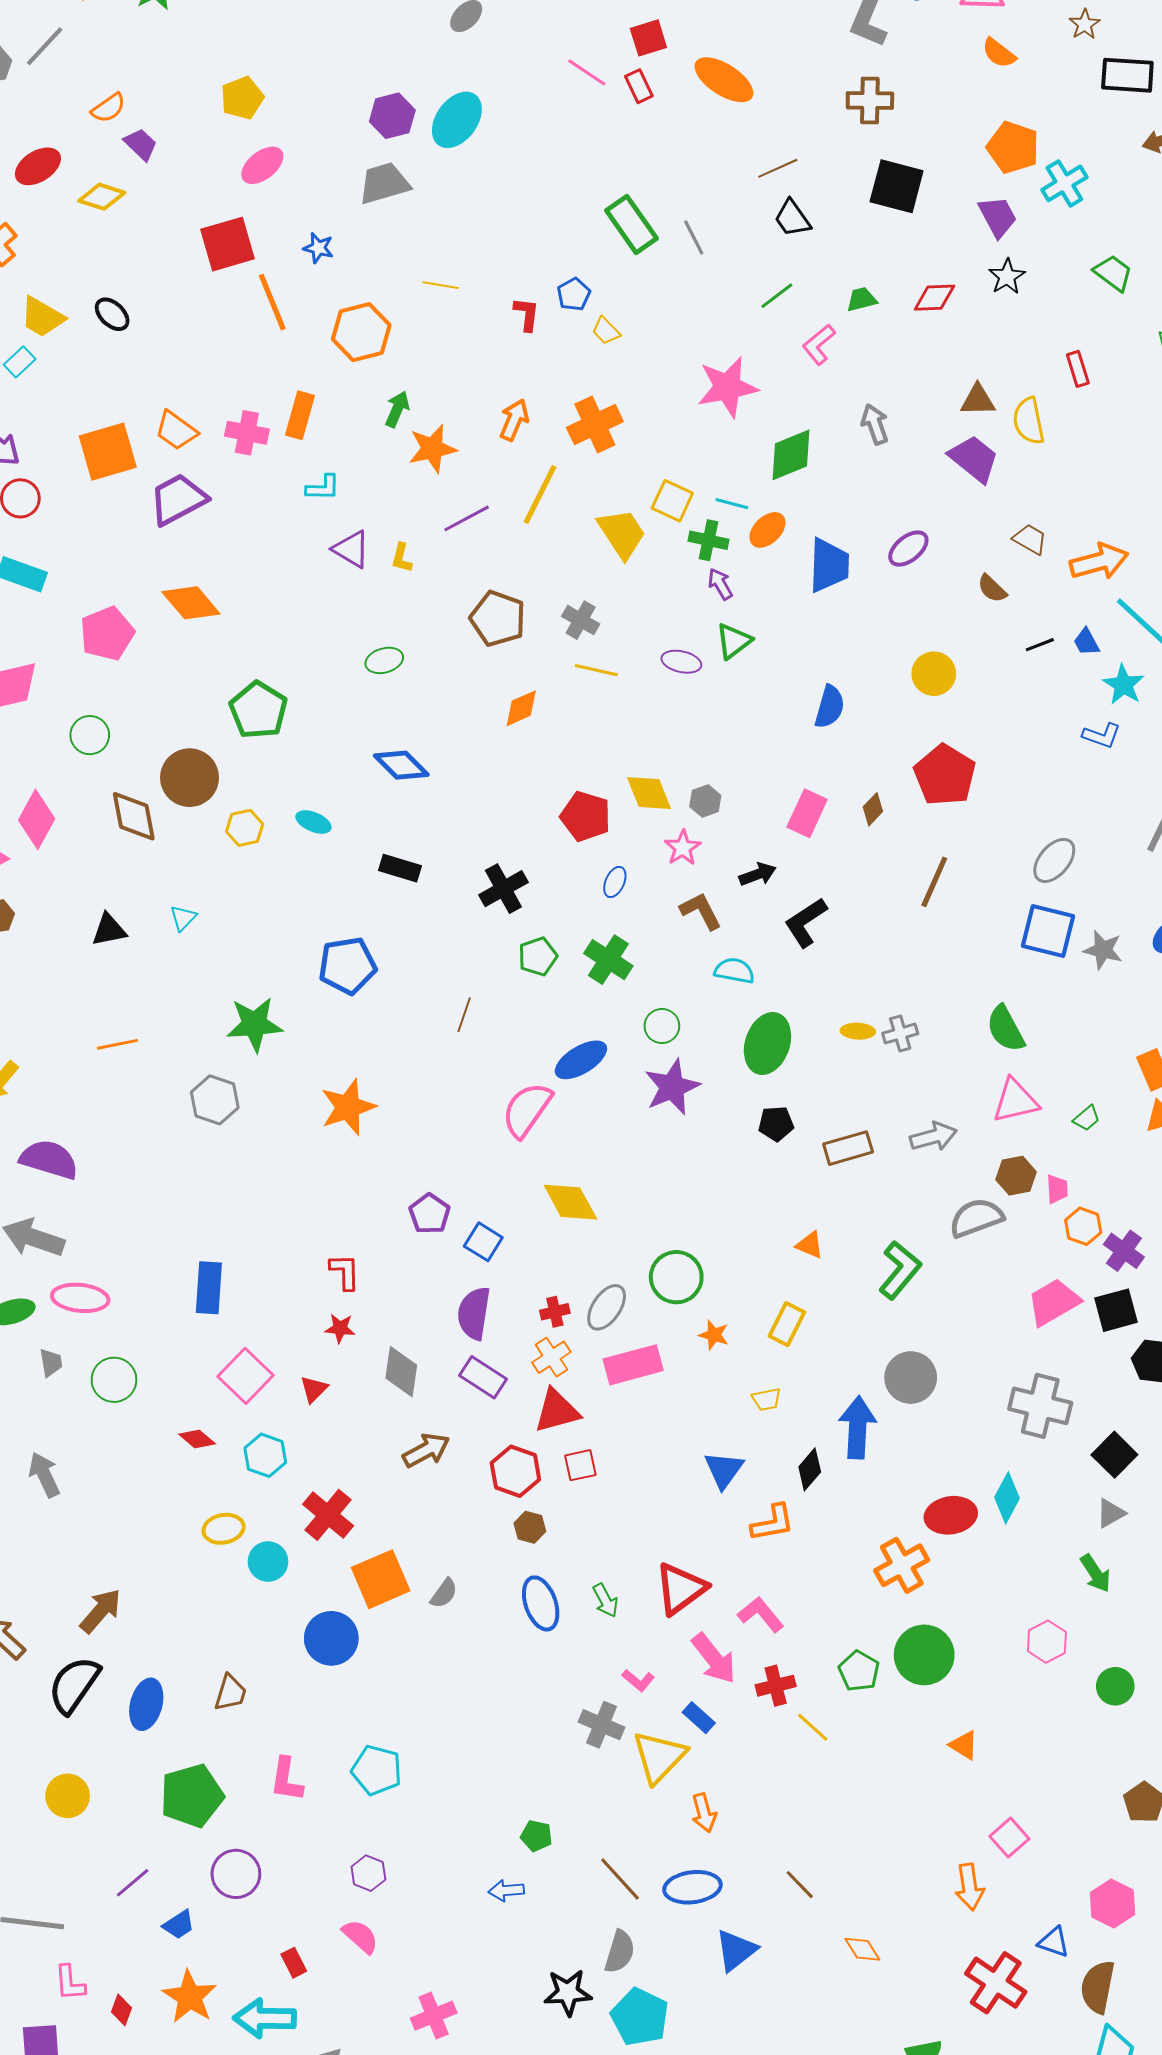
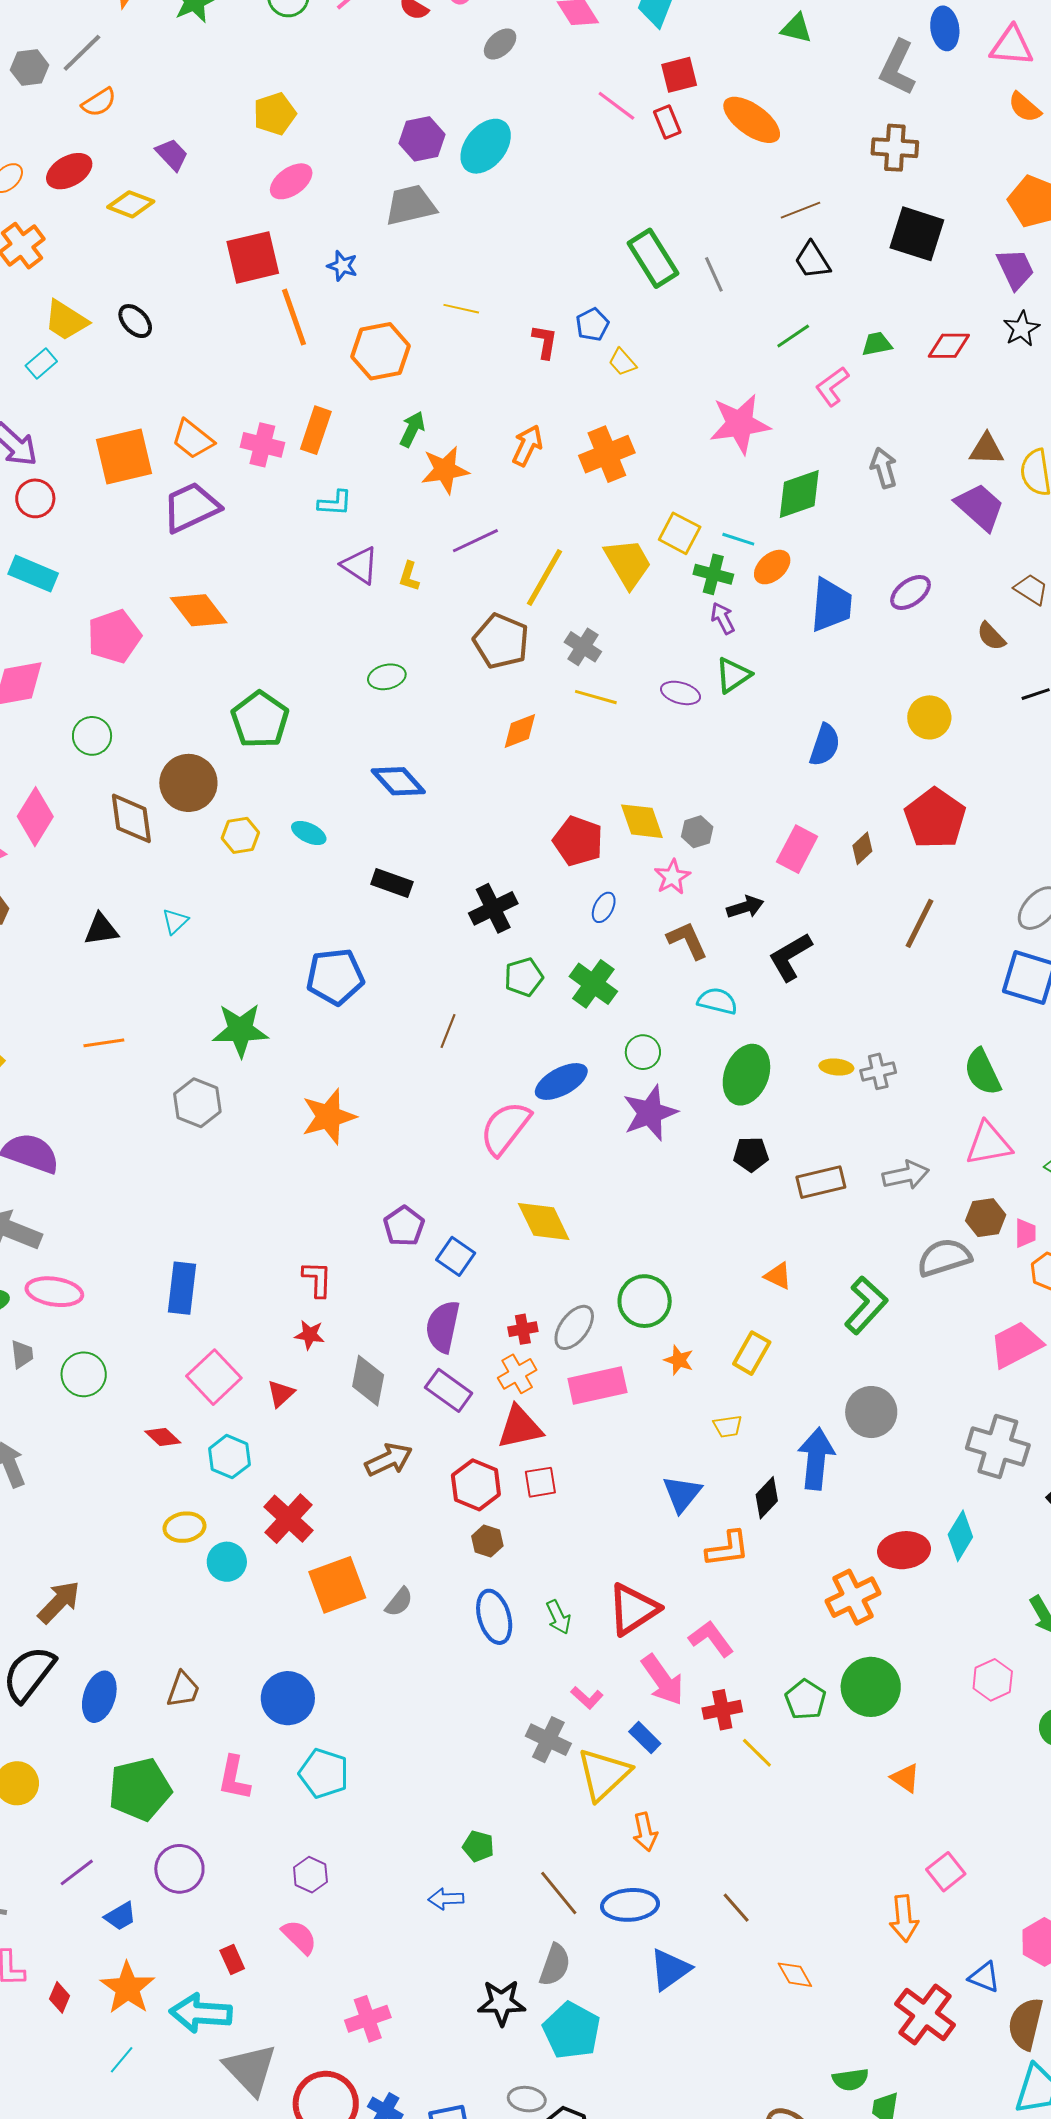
orange semicircle: (108, 108) -> (99, 102), moved
yellow line: (540, 494) -> (545, 577), moved
blue circle: (331, 1638) -> (288, 1698), moved

